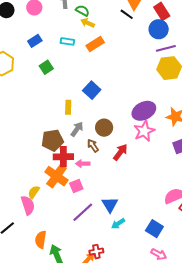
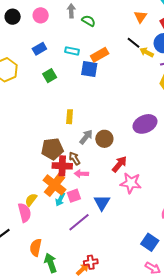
black line: (127, 14) -> (133, 43), moved
yellow arrow: (88, 23) -> (147, 52), moved
blue square: (92, 90) -> (89, 69), moved, turned -36
gray arrow: (77, 129) -> (86, 137), moved
pink star: (144, 131) -> (131, 183), moved, turned 30
brown arrow: (93, 146) -> (75, 158), moved
blue triangle: (110, 205) -> (102, 203), moved
cyan arrow: (118, 224) -> (60, 199), moved, turned -32

